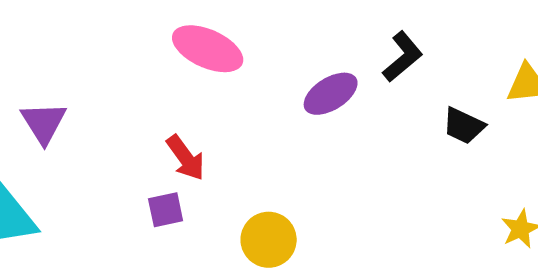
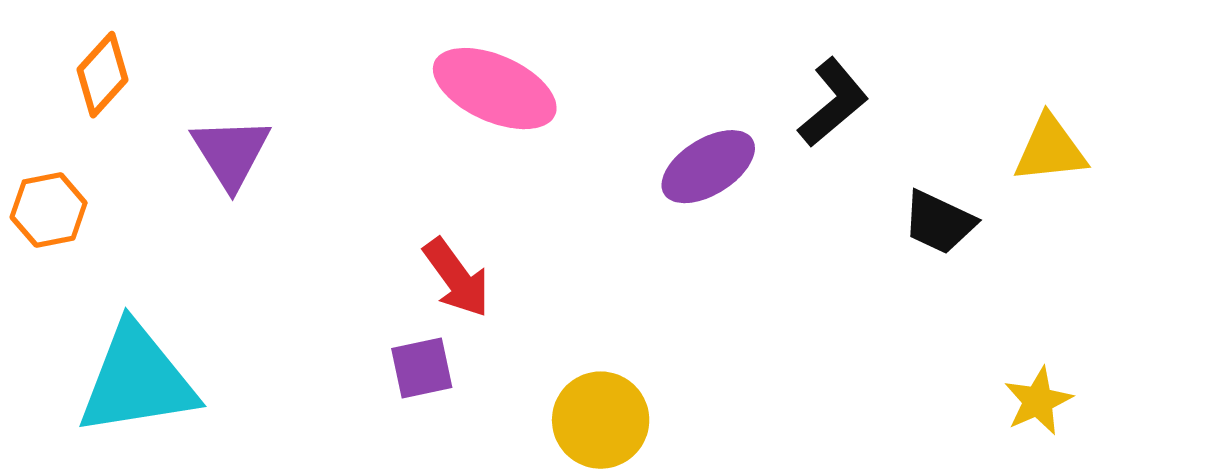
purple triangle: (44, 123) -> (231, 153), moved

